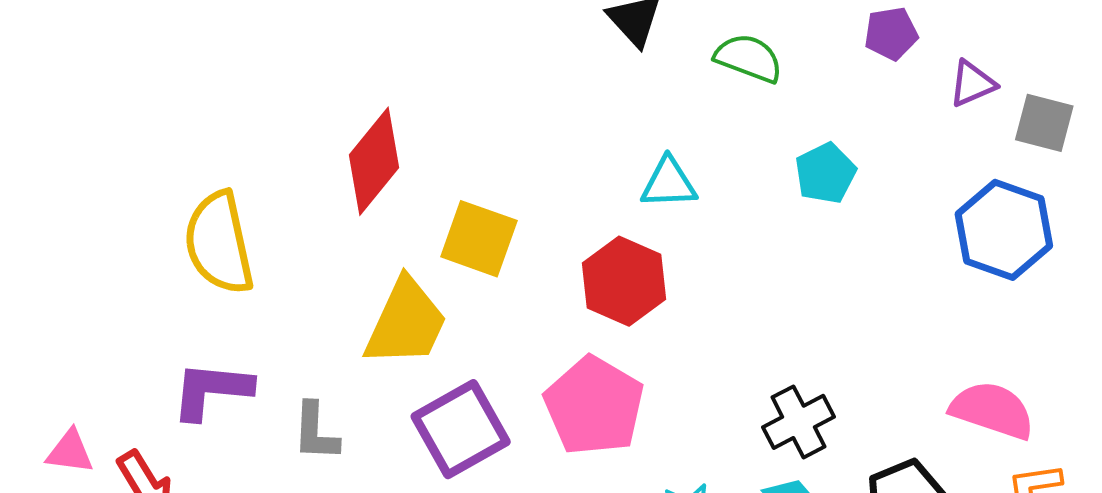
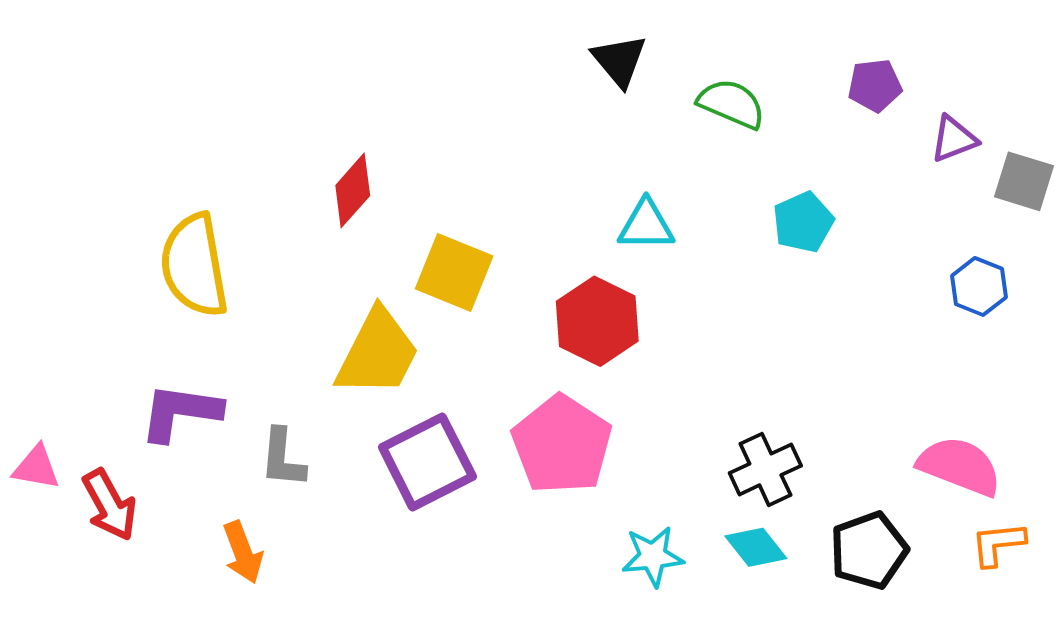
red diamond: (374, 161) -> (353, 190), size x0.7
blue hexagon: (1004, 230) -> (979, 286), size x0.6

